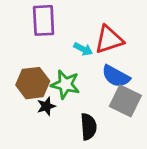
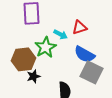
red triangle: (109, 39) -> (80, 27), size x0.7
green star: (65, 84) -> (46, 47), moved, turned 30

